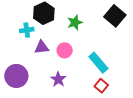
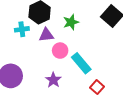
purple triangle: (42, 47) -> (46, 35), moved
cyan rectangle: (98, 63) -> (81, 63), moved

